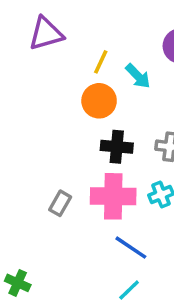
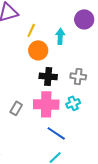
yellow line: (101, 62) -> (31, 30), moved
cyan arrow: (138, 76) -> (60, 36), turned -133

